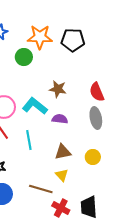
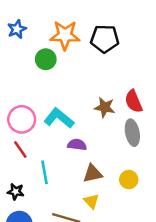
brown star: (58, 89) -> (105, 107), moved
purple semicircle: (60, 119) -> (77, 145), moved
cyan line: (29, 140) -> (45, 172), moved

